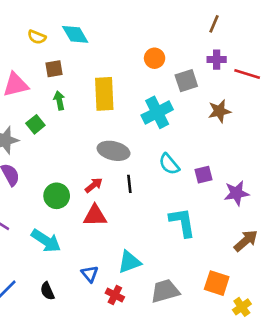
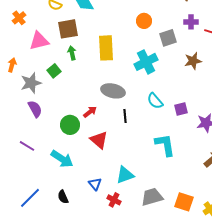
brown square: (54, 69) -> (68, 29), size x1.5
red arrow: (94, 185) -> (90, 112), moved
red triangle: (95, 216) -> (99, 140), turned 42
orange square: (217, 283) -> (184, 202), moved

